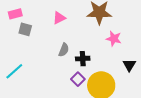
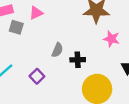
pink triangle: (59, 18) -> (36, 13), moved
purple square: (78, 79) -> (37, 76), moved

